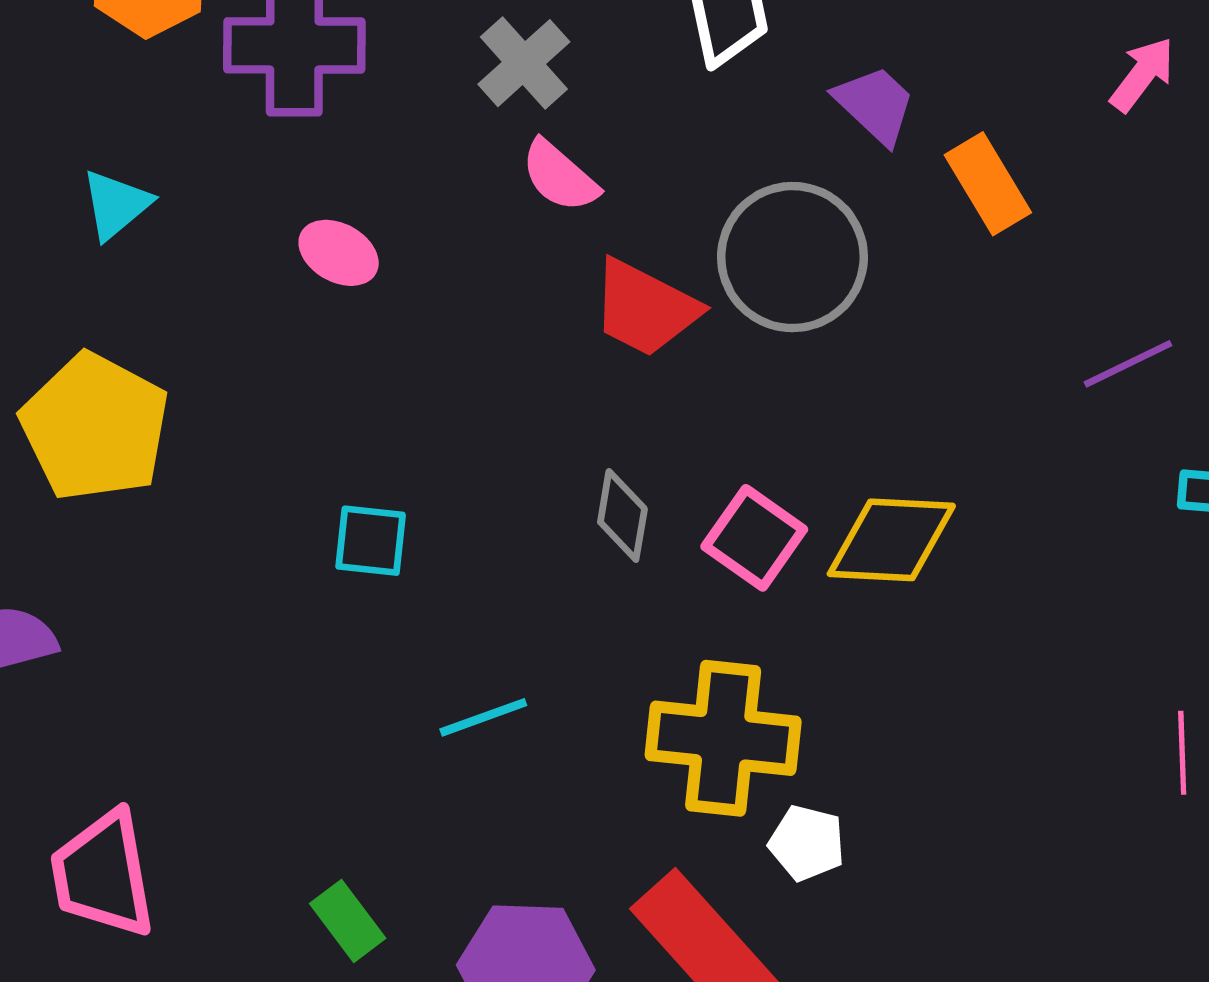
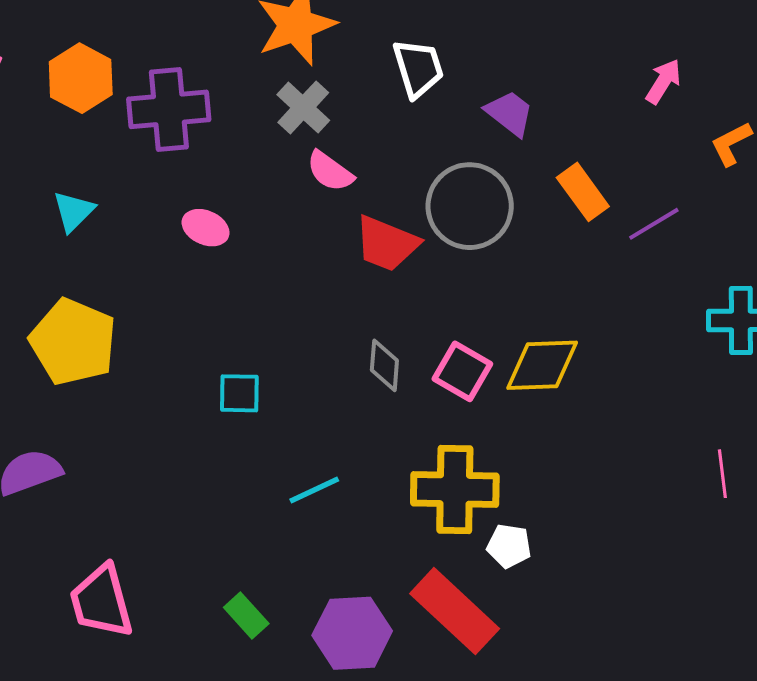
orange rectangle: (988, 184) -> (583, 192), moved
purple line: (1128, 364) -> (654, 224), moved

